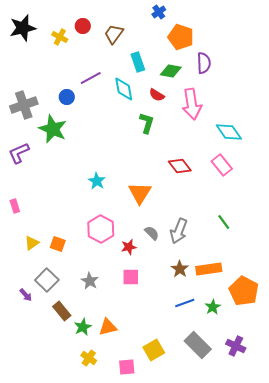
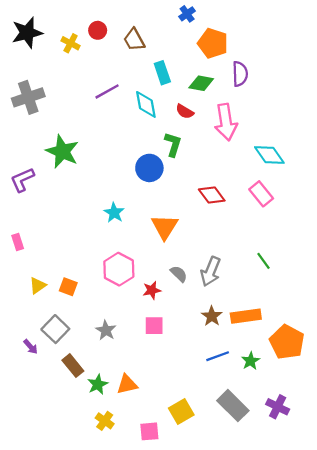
brown trapezoid: (114, 34) -> (134, 40), turned -65
blue circle: (67, 97) -> (149, 168), moved, size x1.5
gray cross: (24, 105) -> (28, 97), moved

